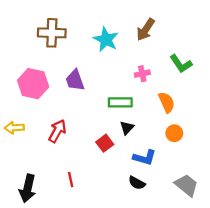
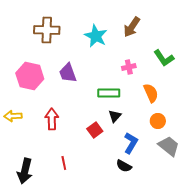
red arrow: (57, 131) -> (52, 119), turned -30
blue L-shape: (145, 158) -> (131, 143), turned -75
gray trapezoid: (186, 185) -> (169, 146), moved

